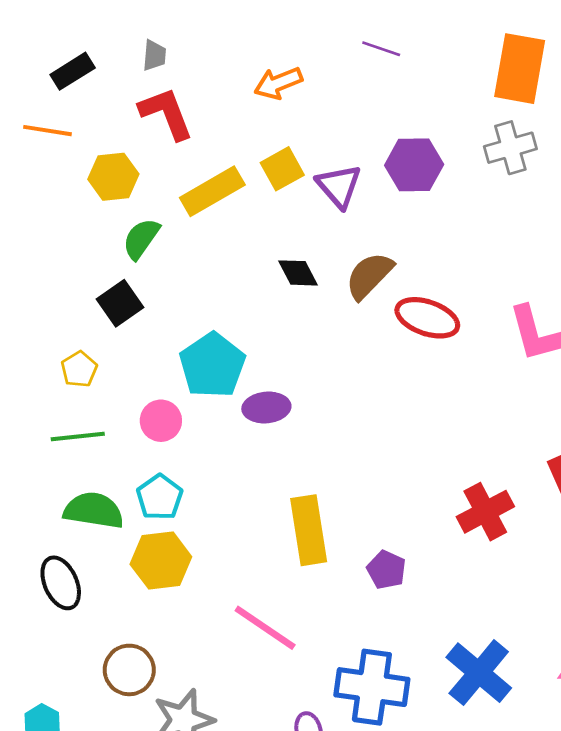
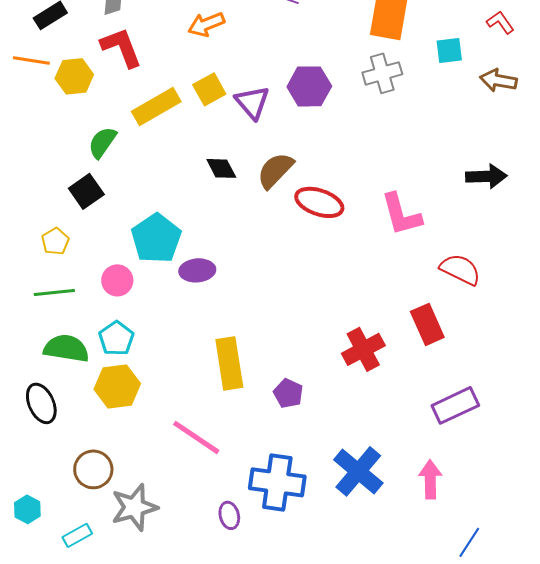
yellow hexagon: (113, 177) -> (74, 76), moved

